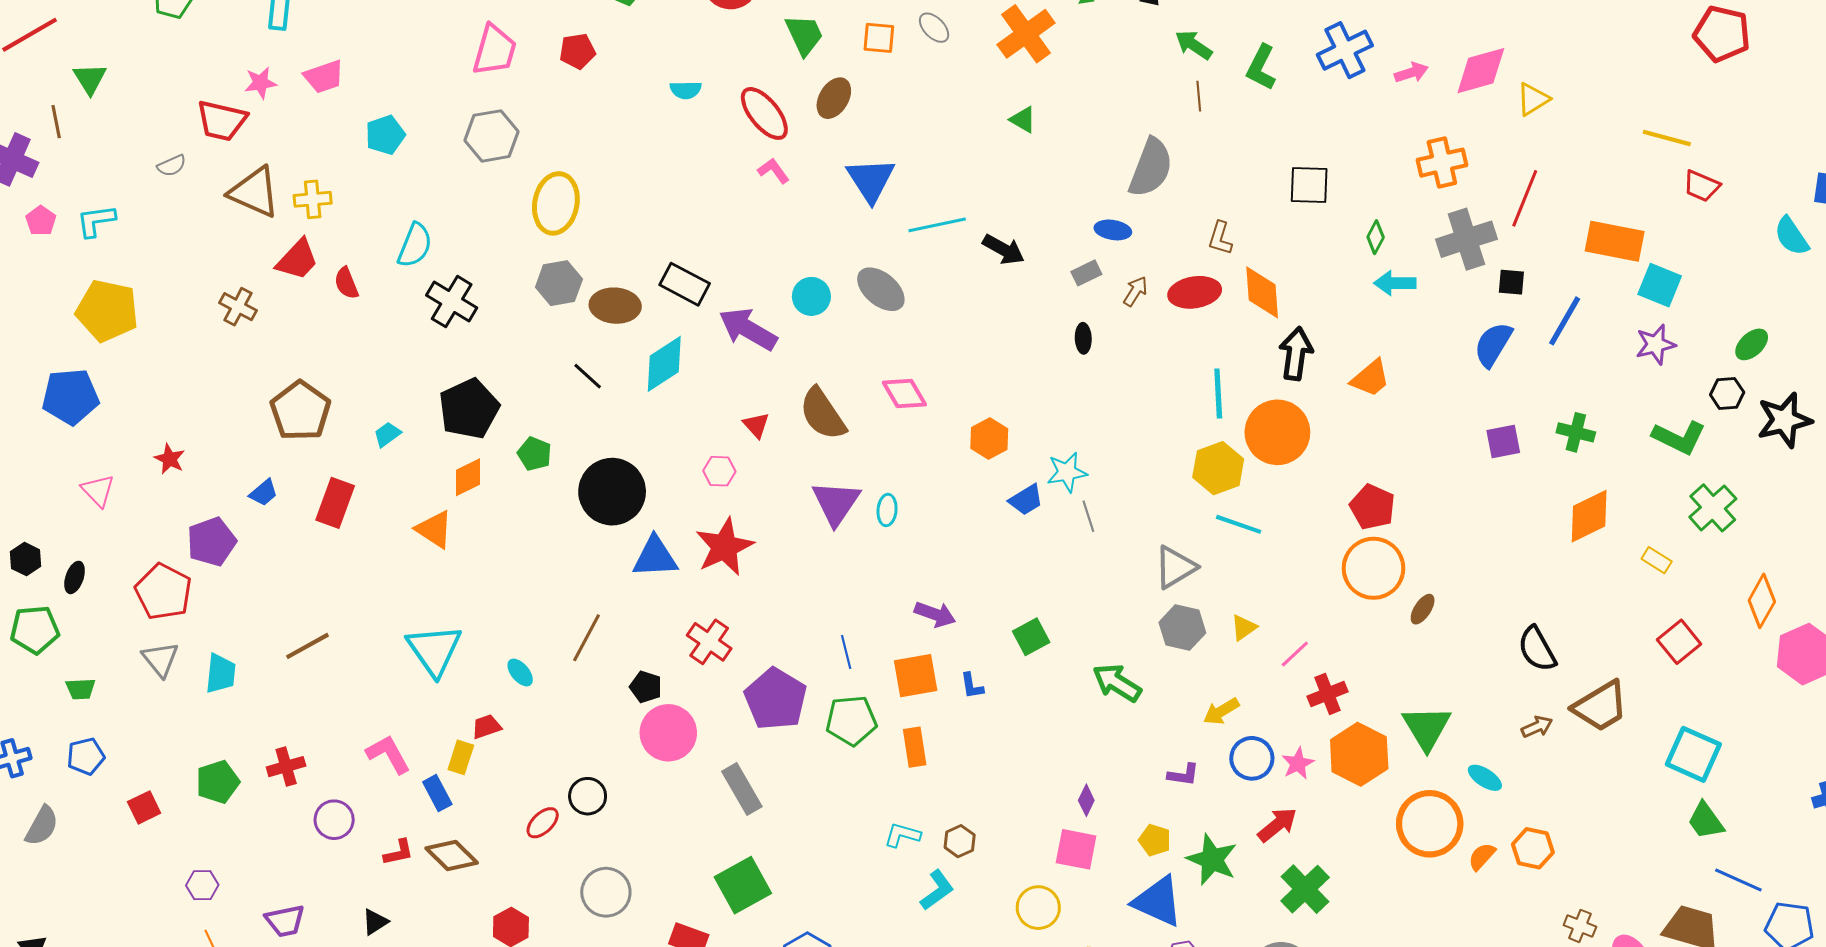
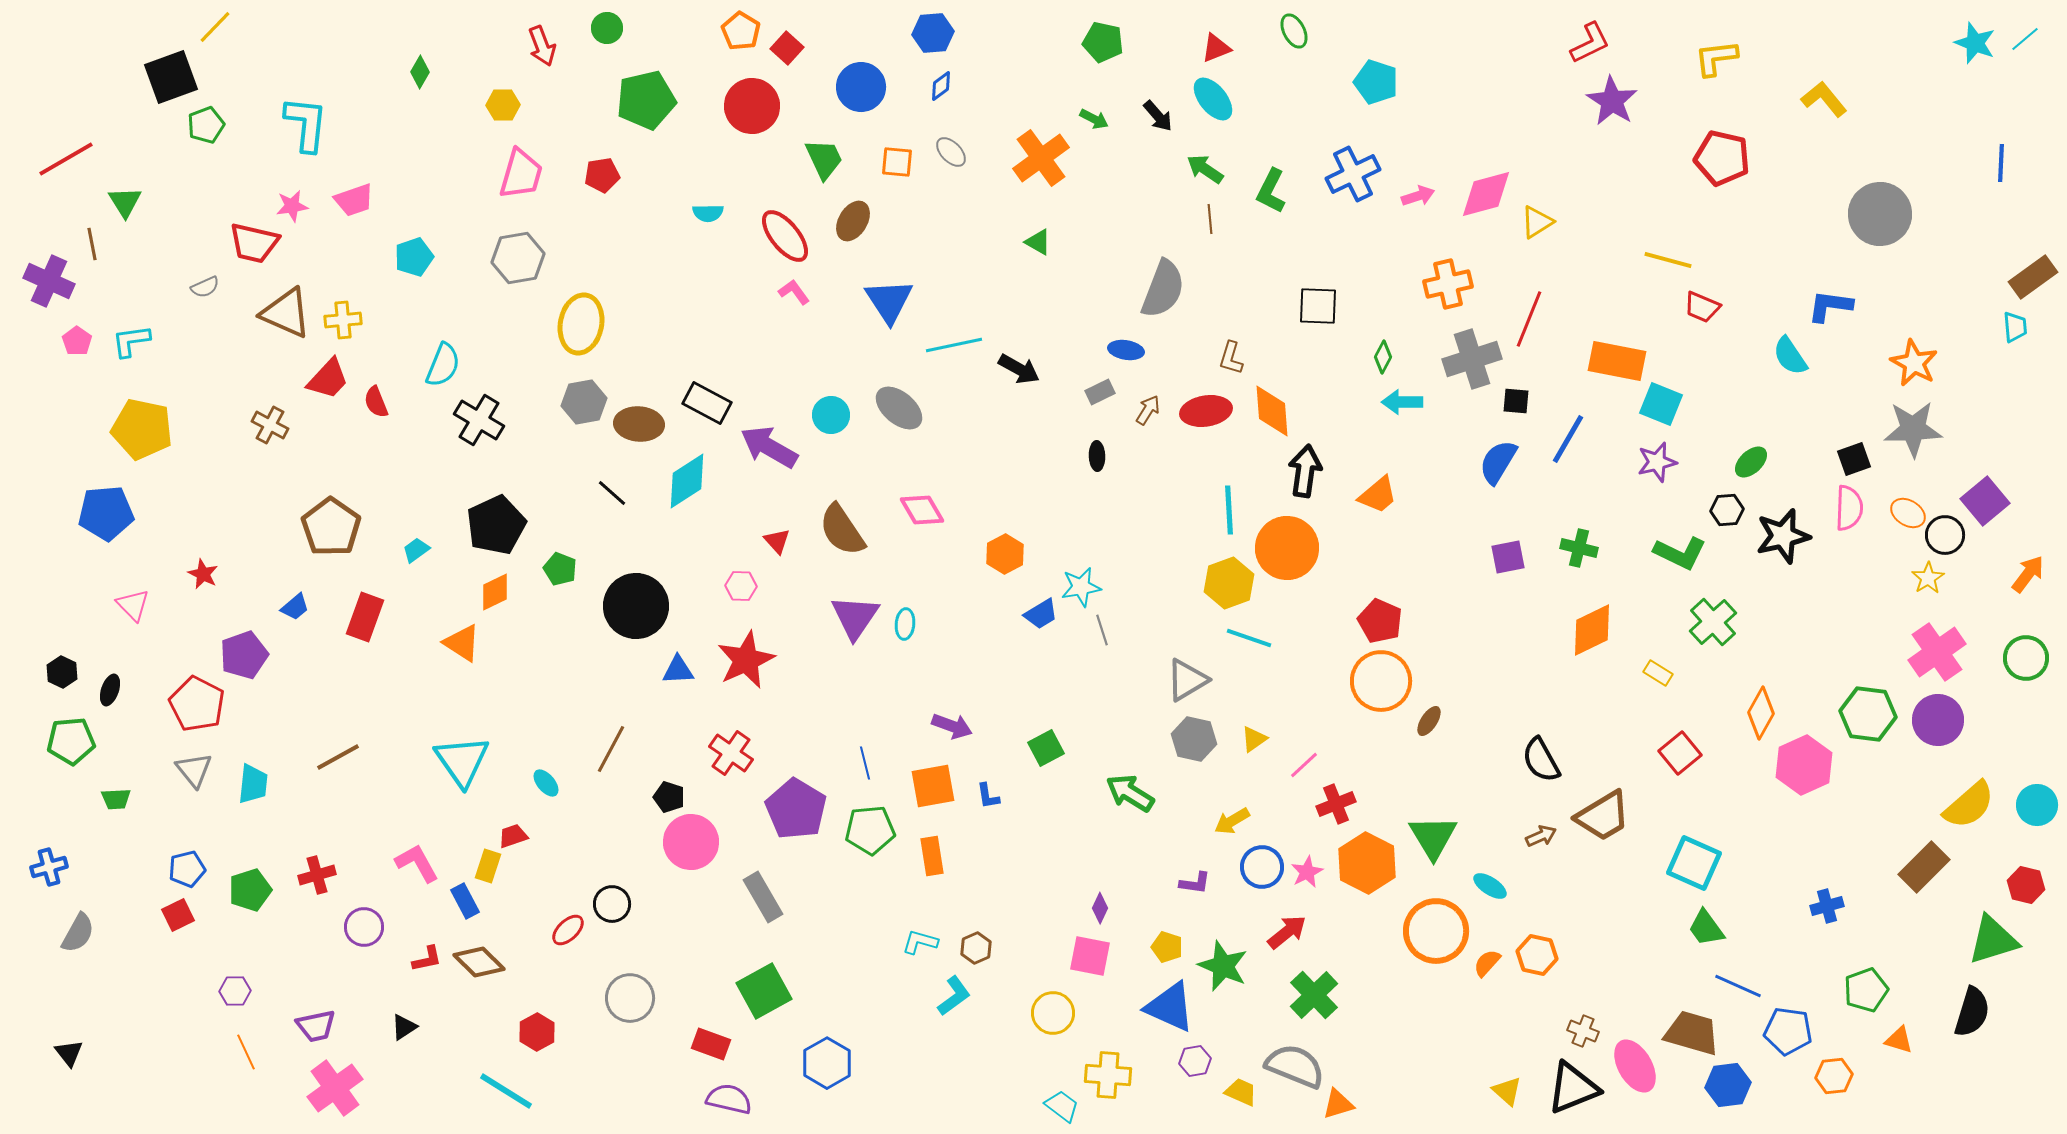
blue triangle: (655, 557) -> (678, 670), size x0.7
blue pentagon: (86, 756) -> (187, 869), moved

